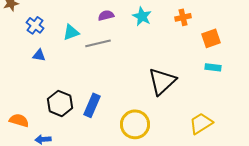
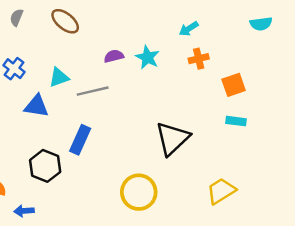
purple semicircle: (106, 15) -> (114, 56), moved
blue triangle: (39, 55) -> (36, 106), moved, size x1.5
blue rectangle: (92, 105) -> (80, 140), moved

